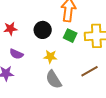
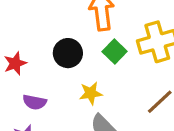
green square: (70, 36) -> (115, 51), turned 32

